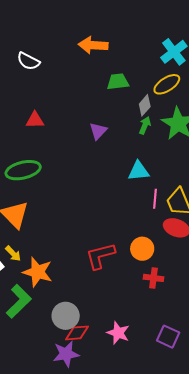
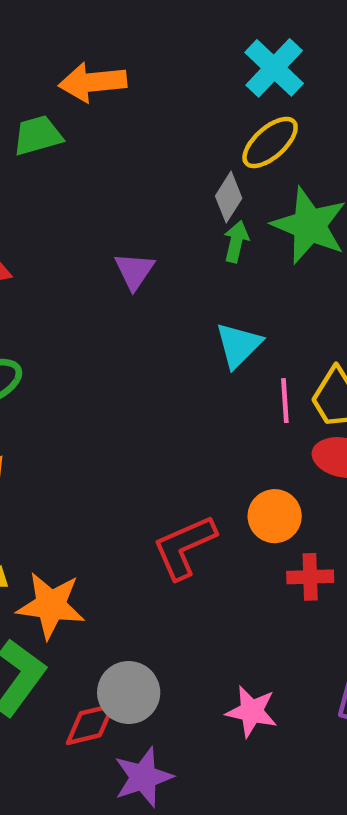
green trapezoid: (118, 82) -> (38, 135), moved
cyan triangle: (139, 171) -> (238, 345), turned -30
red diamond: (77, 333) -> (90, 724), moved

